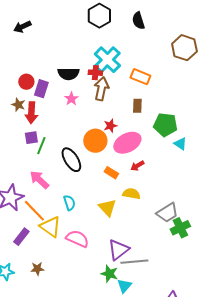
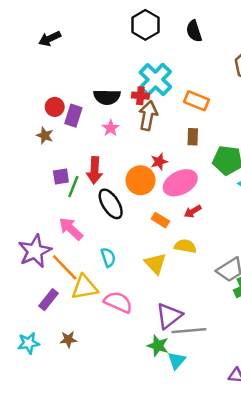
red arrow: (31, 113) -> (94, 170), moved
yellow triangle: (50, 227) -> (85, 287), turned -45

